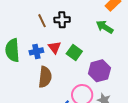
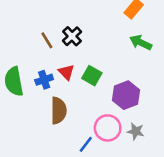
black cross: (62, 20) -> (72, 36), turned -35
green arrow: (105, 27) -> (141, 42), moved

